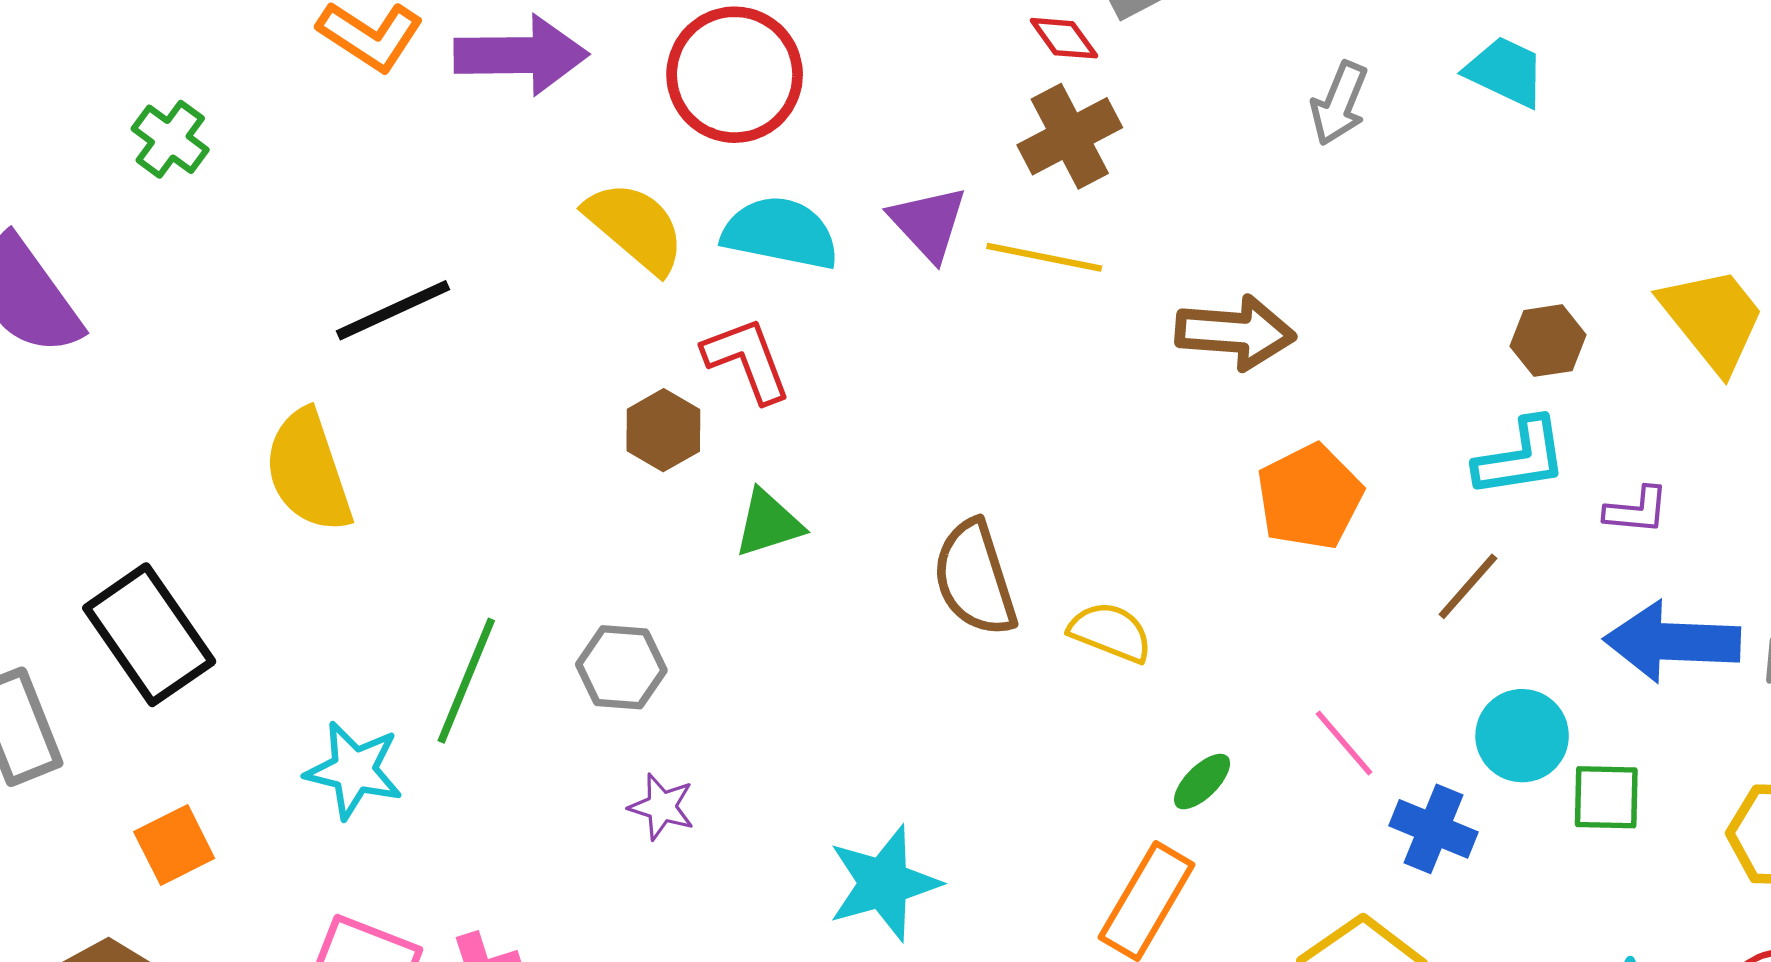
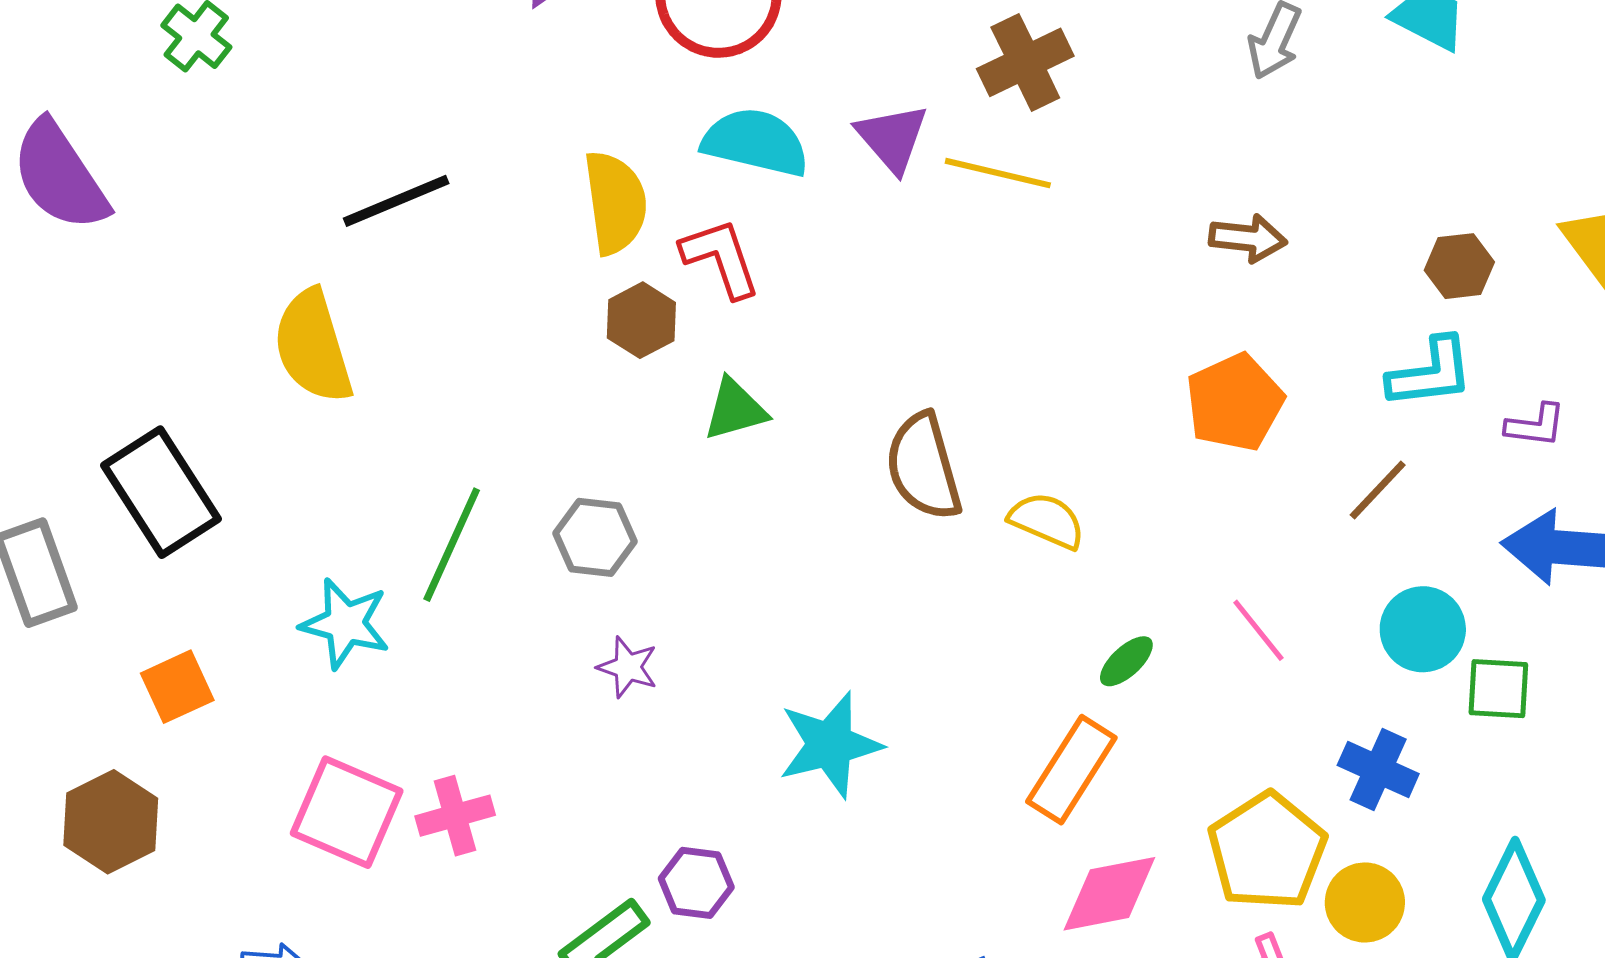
yellow semicircle: (635, 227) -> (615, 203), moved, turned 40
brown arrow: (1235, 332) -> (1248, 238), moved, size x0.7
blue cross: (1433, 829) -> (1378, 770), moved

